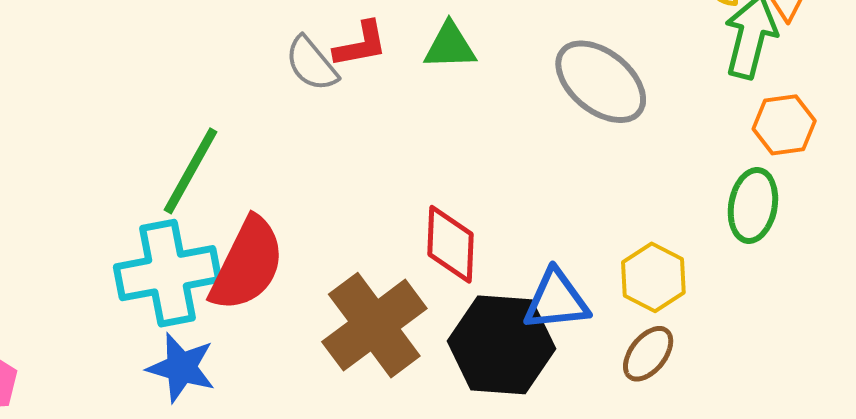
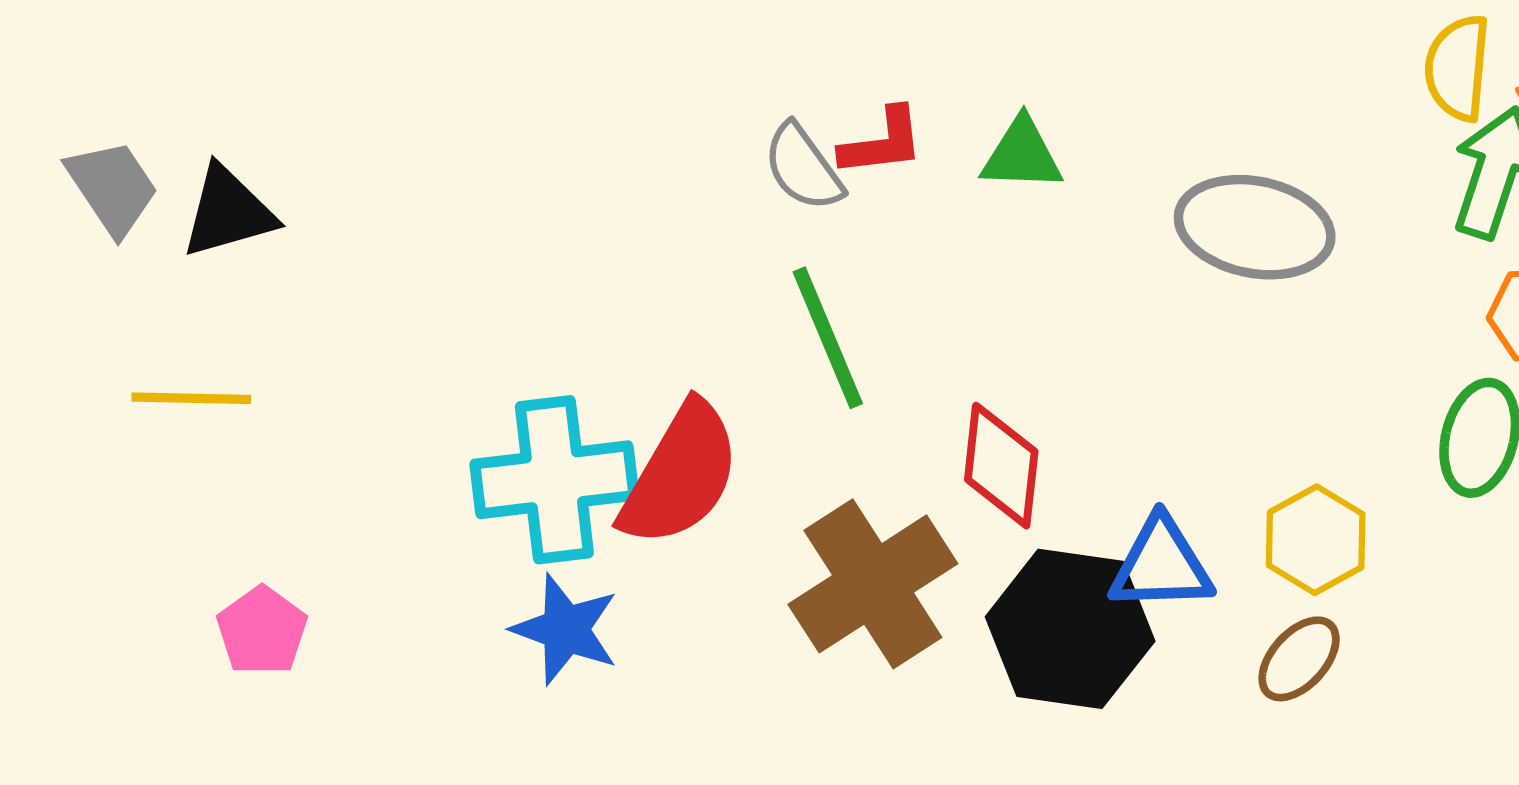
gray ellipse: (601, 82) -> (1255, 227), turned -32
green line: (191, 171) -> (828, 338), moved, turned -56

